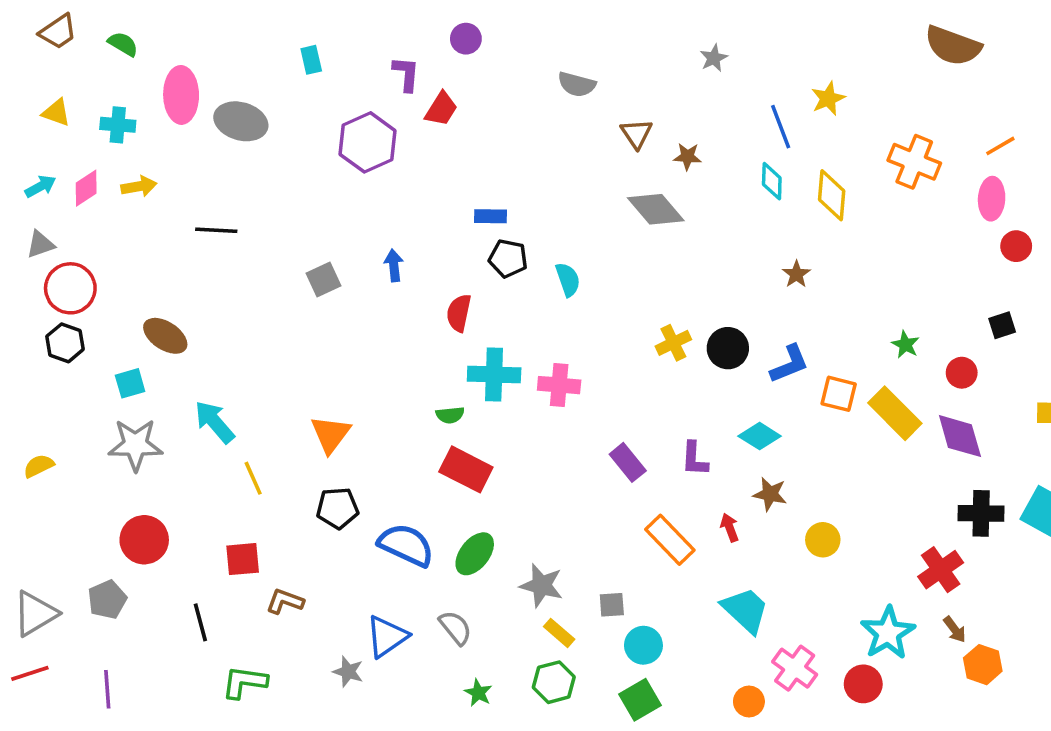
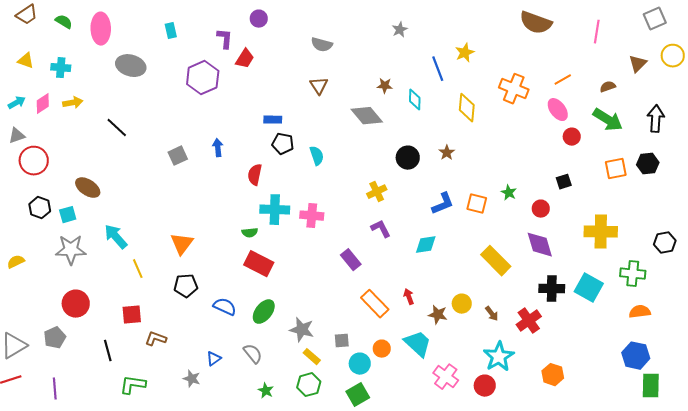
pink ellipse: (181, 95) -> (101, 29), moved
brown triangle: (636, 134) -> (319, 86), moved
cyan diamond: (772, 181) -> (415, 100), moved
pink ellipse: (992, 199) -> (558, 110), turned -40
black line: (216, 230) -> (117, 128), turned 40
black hexagon: (65, 343) -> (40, 208), moved
black circle: (728, 348) -> (408, 158), moved
orange square: (839, 394) -> (477, 204), moved
yellow rectangle: (895, 413) -> (496, 261), moved
cyan diamond: (760, 436) -> (426, 245), turned -40
purple L-shape: (694, 459) -> (381, 229), moved, turned 150
brown star: (770, 494) -> (438, 315), moved
blue semicircle: (406, 545) -> (225, 307), size x0.7
brown arrow: (955, 629) -> (492, 314), moved
blue triangle: (387, 636) -> (214, 359), size x0.6
orange circle: (749, 701) -> (382, 349), moved

